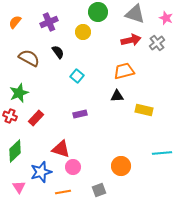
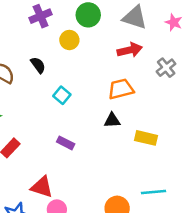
purple cross: (49, 22) -> (41, 16), moved
gray cross: (157, 43) -> (166, 68), moved
purple rectangle: (80, 114) -> (66, 143), turned 40
cyan line: (162, 153) -> (154, 192), moved

